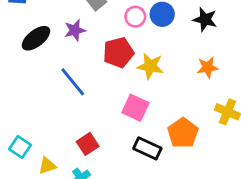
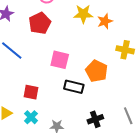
yellow star: (150, 66) -> (83, 14), moved
red square: (88, 144) -> (31, 92), turned -35

